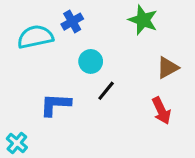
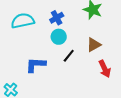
blue cross: (72, 22) -> (57, 18), moved
brown triangle: (168, 68) -> (94, 45), moved

